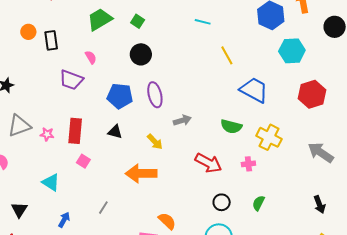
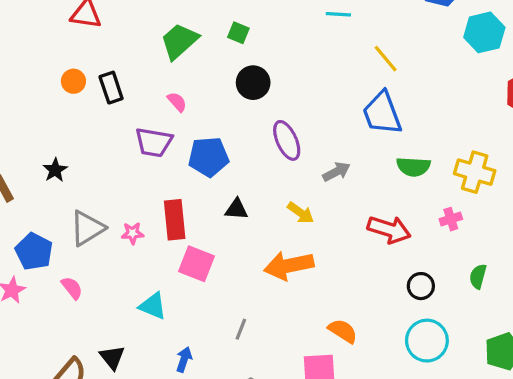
blue trapezoid: (254, 90) -> (382, 113), moved, turned -128
blue pentagon: (120, 96) -> (209, 157), moved
pink square: (83, 161) -> (196, 264), size x1.6

